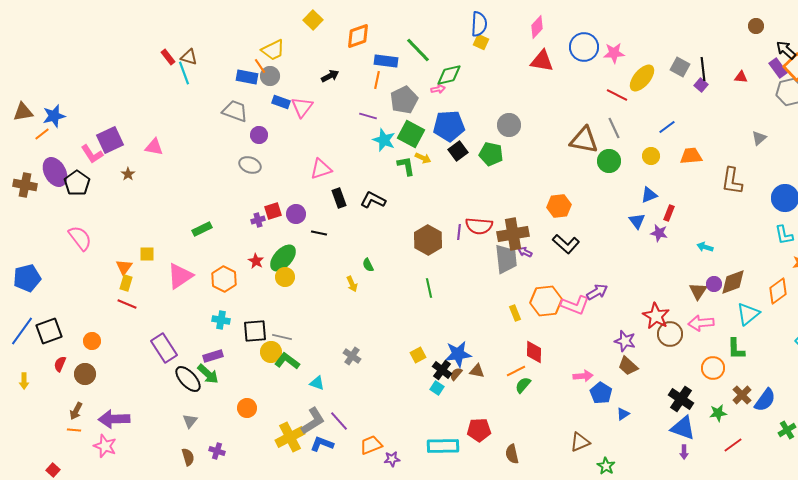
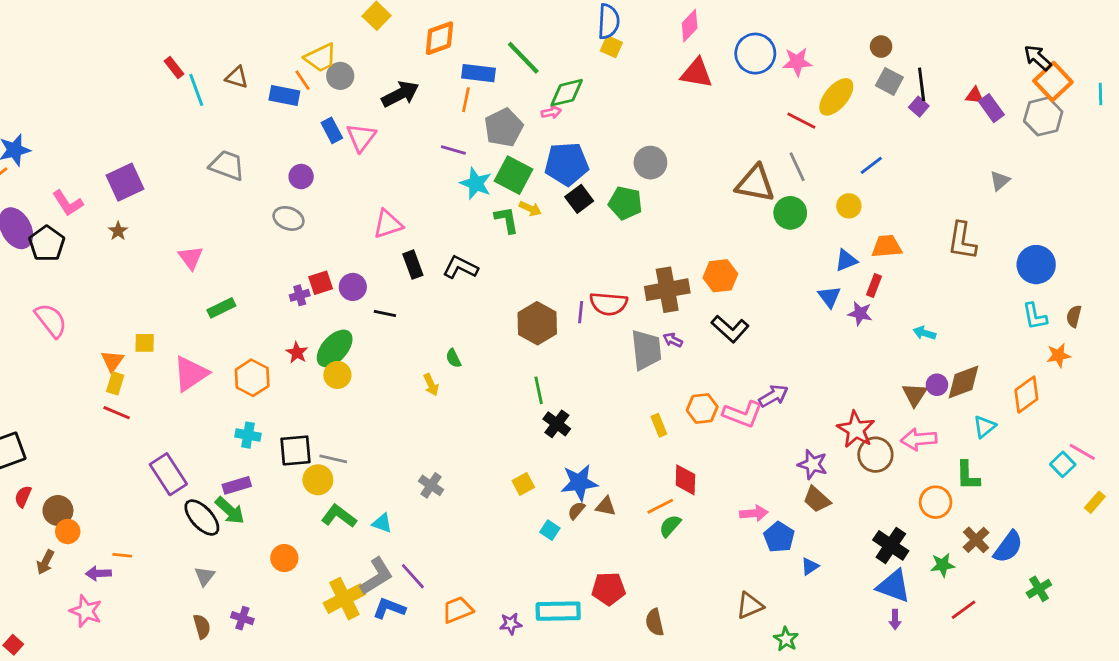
brown circle: (756, 26) -> (881, 47), moved
brown triangle: (189, 57) -> (237, 77), moved
purple rectangle: (778, 68) -> (991, 108), moved
gray circle: (270, 76) -> (340, 76), moved
black arrow: (330, 76) -> (400, 94), size x1.5
blue rectangle: (281, 102) -> (332, 130), turned 42
gray trapezoid: (235, 111) -> (227, 165), moved
purple square: (110, 140) -> (125, 182), moved
pink triangle: (154, 147) -> (191, 258), moved, turned 42
orange trapezoid: (691, 156) -> (887, 246), moved
brown cross: (513, 234) -> (667, 290), moved
orange hexagon: (546, 301) -> (702, 409), size x0.7
cyan triangle: (748, 314) -> (984, 427), size x0.7
orange circle: (92, 341) -> (68, 531), moved
green L-shape: (287, 361) -> (339, 516), moved
black cross: (442, 370) -> (557, 424), moved
purple arrow: (114, 419) -> (98, 573), size x0.6
orange line: (74, 430) -> (122, 555), moved
purple star: (392, 459) -> (511, 624), moved

